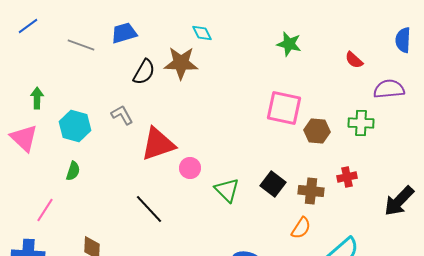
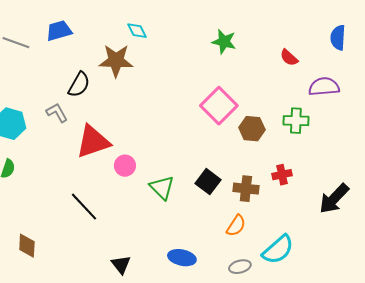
black semicircle: (144, 72) -> (79, 85), moved
pink square: (284, 108) -> (219, 106), turned 33

